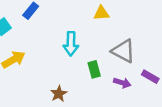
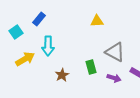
cyan arrow: (71, 44) -> (48, 46), moved
brown star: (59, 94) -> (62, 75), moved

